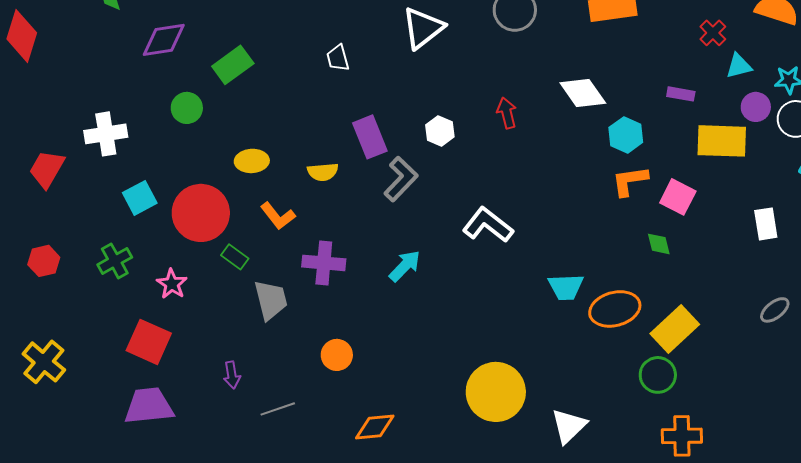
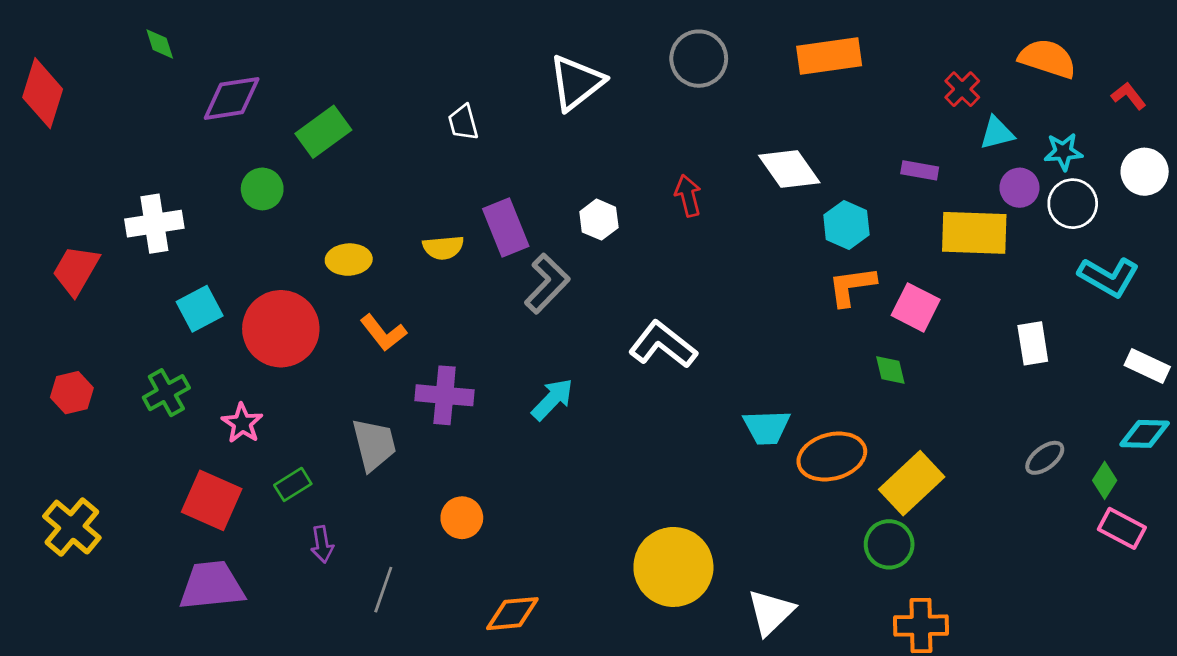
yellow semicircle: (323, 172) -> (443, 248), moved
green rectangle: (235, 257) -> (293, 484), moved, turned -68
gray line: (278, 409) -> (383, 590), turned -52

